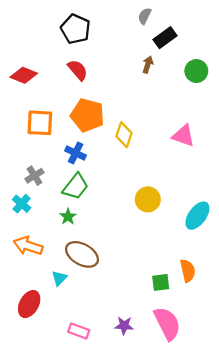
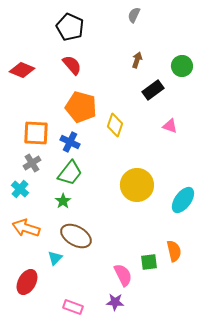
black rectangle: (165, 38) -> (153, 90), moved
orange square: (40, 123) -> (36, 133), moved
pink triangle: (183, 136) -> (170, 126), size x0.7
yellow circle: (148, 199) -> (137, 185), size x1.4
pink semicircle: (167, 323) -> (123, 275), moved, size x0.7

